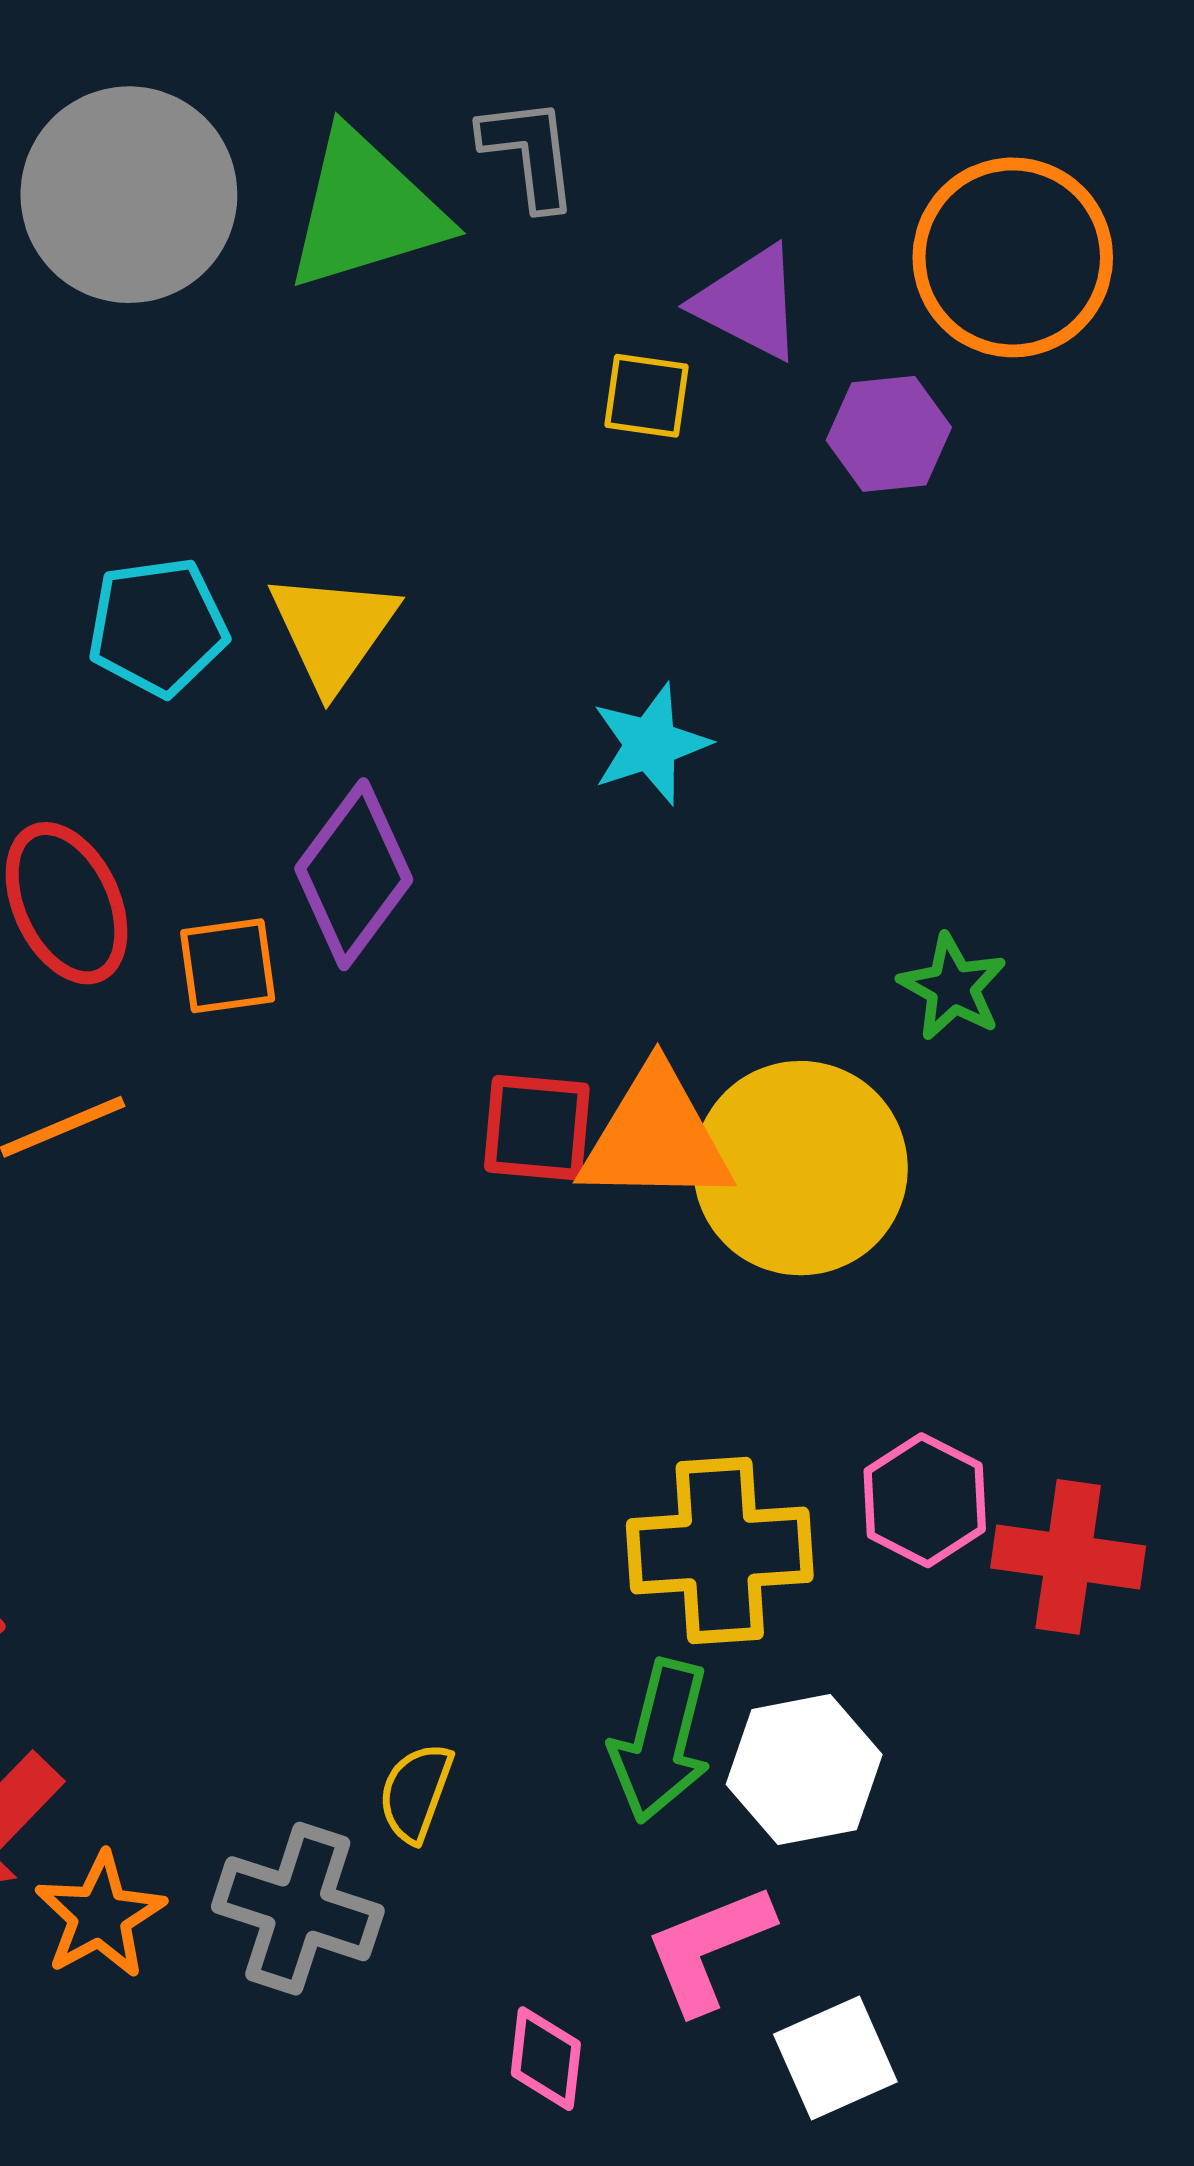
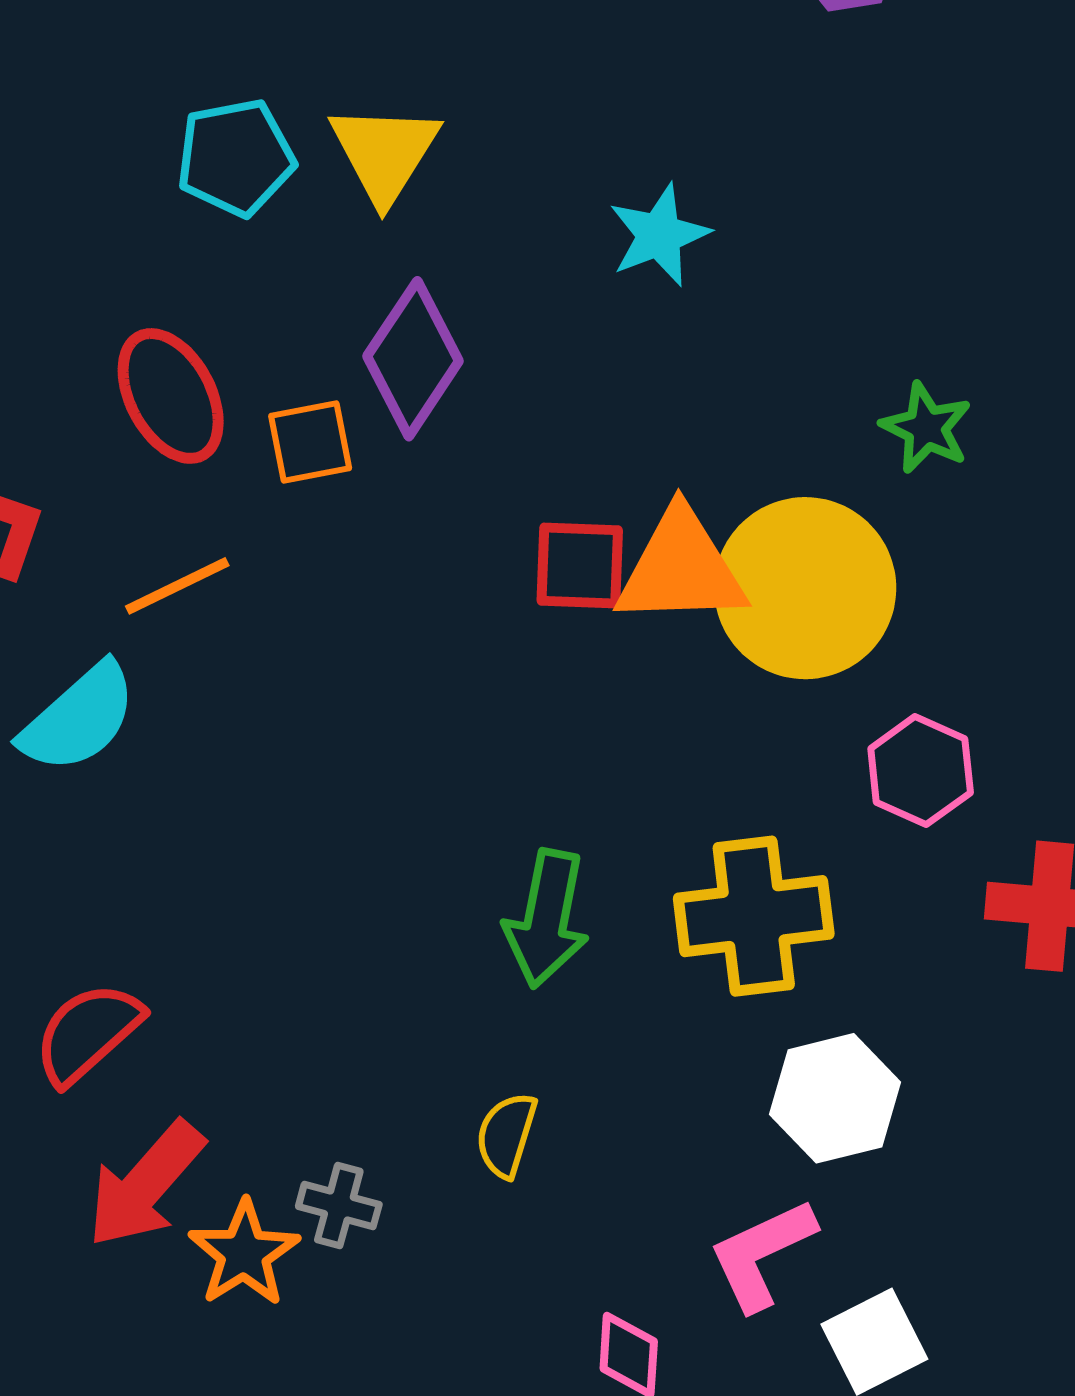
pink hexagon: (925, 1500) -> (921, 771), moved
green arrow: (661, 1741) -> (547, 919), moved
gray cross: (298, 1909) -> (339, 1206), moved, size x0.6

